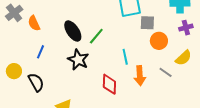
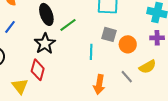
gray square: (147, 23) -> (109, 34), moved
orange arrow: (140, 76) -> (99, 84), moved
red diamond: (109, 84) -> (38, 70), moved

